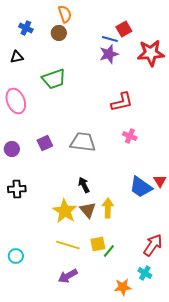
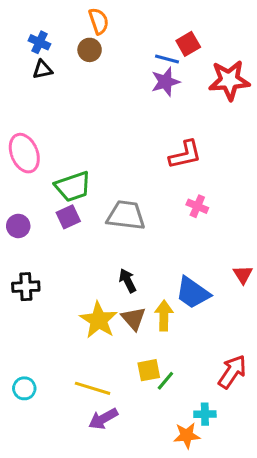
black triangle: (17, 57) -> (43, 70), moved
green trapezoid: (54, 79) -> (73, 187), moved
blue trapezoid: (141, 187) -> (193, 293), moved
yellow line: (68, 245) -> (93, 388), moved
cyan cross: (145, 273) -> (205, 414), moved, turned -32

